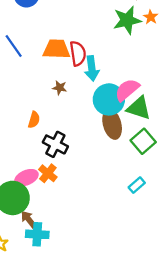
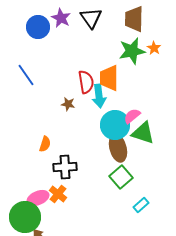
orange trapezoid: (56, 49) -> (109, 78), moved, turned -92
brown star: (60, 88) -> (68, 104), moved
pink semicircle: (127, 90) -> (132, 116), size x0.7
green square: (143, 141) -> (121, 177), moved
black cross: (55, 144) -> (65, 167), turned -30

